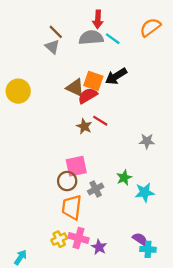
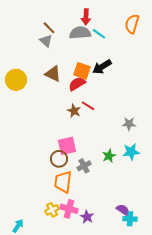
orange semicircle: (150, 27) -> (132, 24), turned -36
brown triangle: (75, 88) -> (53, 74), moved
cyan star: (145, 192) -> (131, 152), moved

